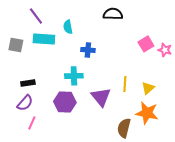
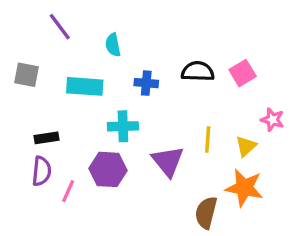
black semicircle: (113, 14) -> (198, 71), moved
cyan rectangle: (44, 39) -> (85, 86), moved
pink star: (165, 50) -> (272, 120), moved
purple semicircle: (25, 103) -> (42, 171), turned -36
pink line: (32, 123) -> (68, 191), moved

